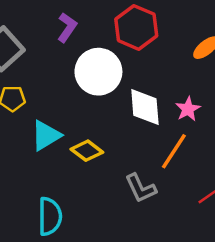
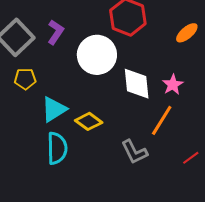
purple L-shape: (67, 27) -> (56, 32), moved
cyan semicircle: (50, 216) -> (57, 148), moved

